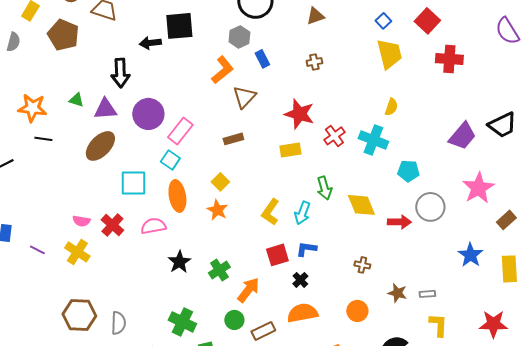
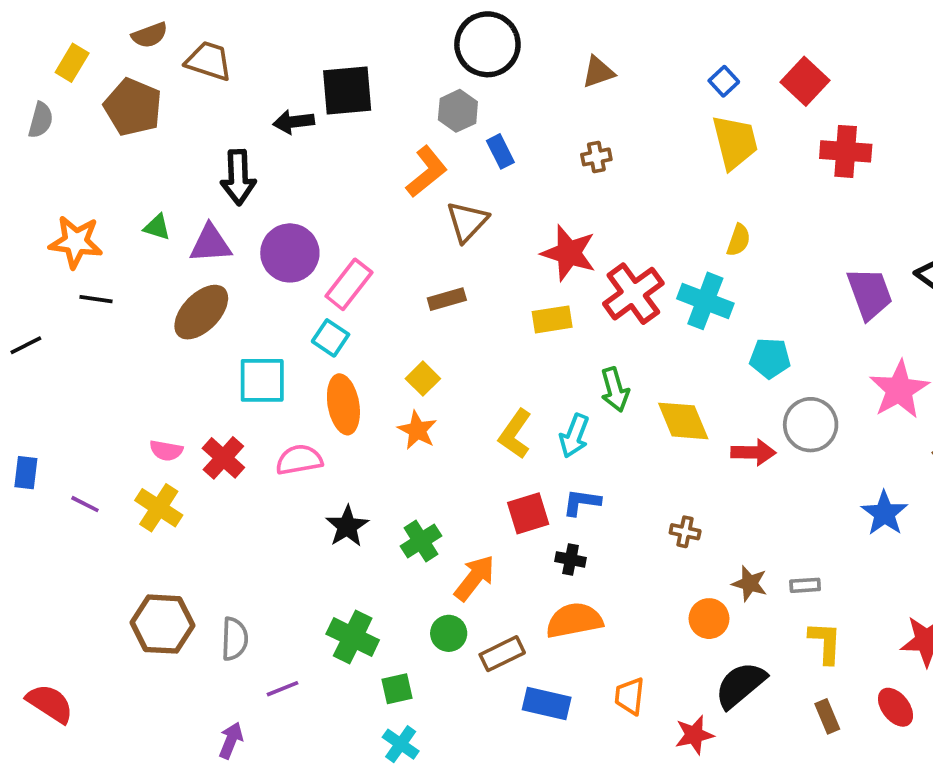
red cross: (334, 136) -> (633, 294), size x1.5
purple trapezoid: (462, 136) -> (870, 294), turned -60
black cross: (300, 280) -> (571, 559), turned -35
orange circle: (357, 311) -> (709, 619), moved

